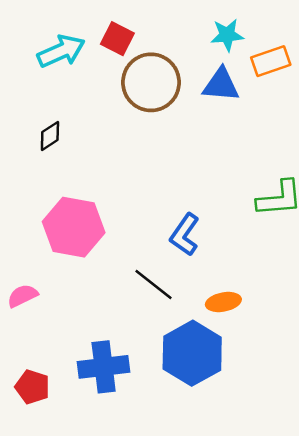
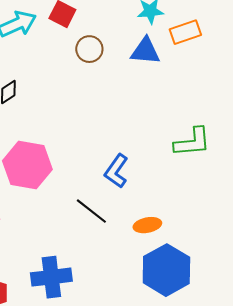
brown circle: (151, 82) -> (89, 49), size x0.6
blue hexagon: (192, 353) -> (166, 270), moved

